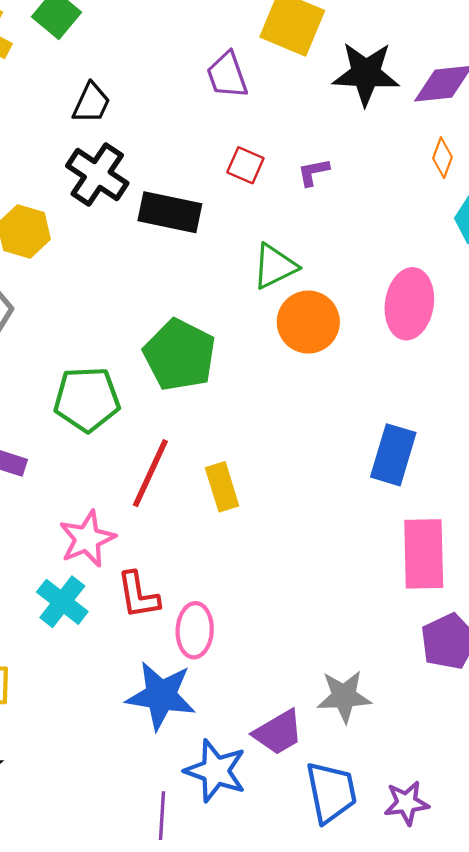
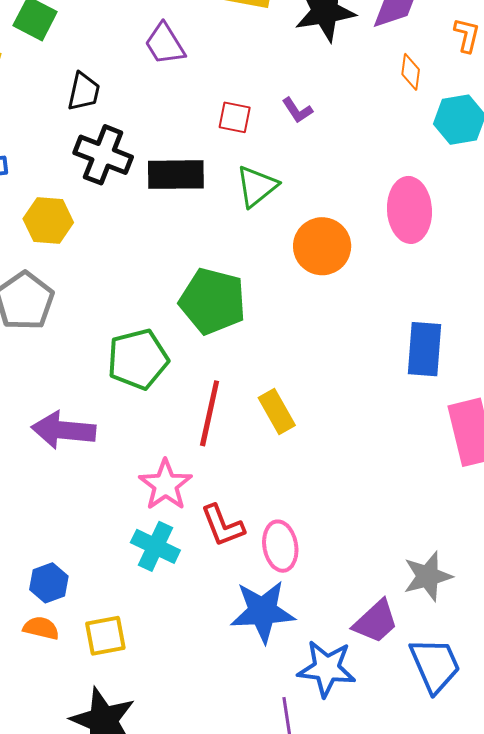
purple trapezoid: (227, 75) -> (165, 44), moved
purple L-shape: (313, 172) -> (297, 110), turned -100
green triangle: (275, 266) -> (257, 186), moved

